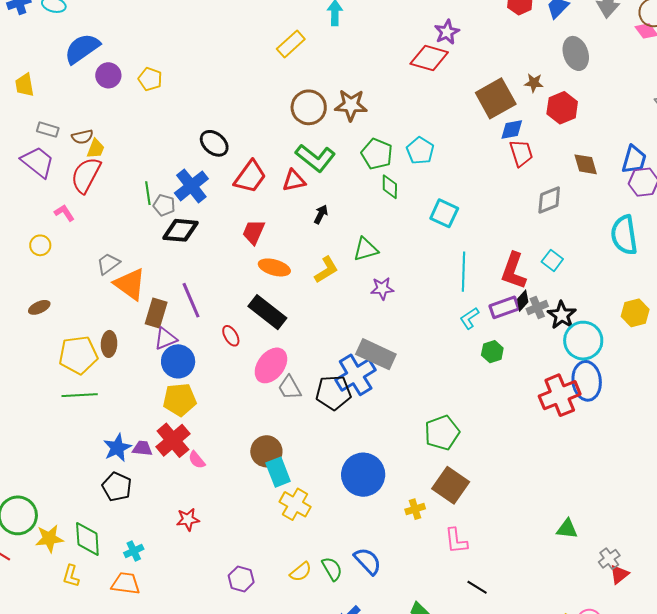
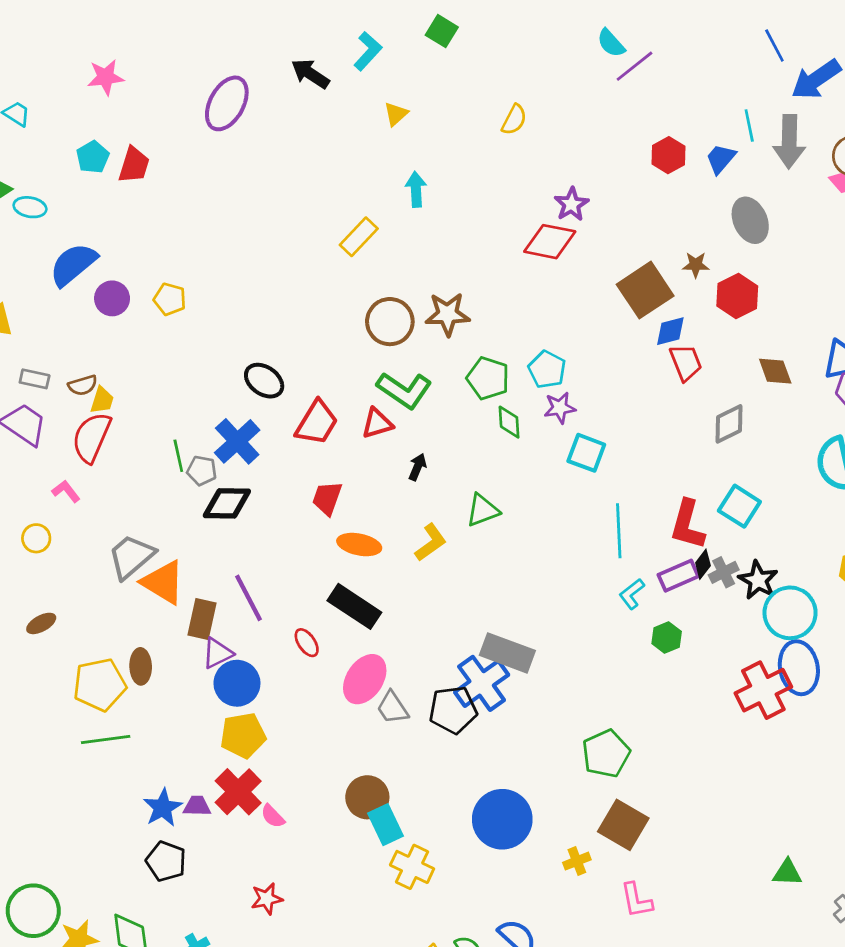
cyan square: (552, 260) -> (739, 506), size x1.4
gray trapezoid: (108, 264) -> (131, 557), size x1.5
purple star: (382, 288) -> (560, 408), moved

